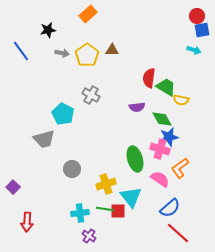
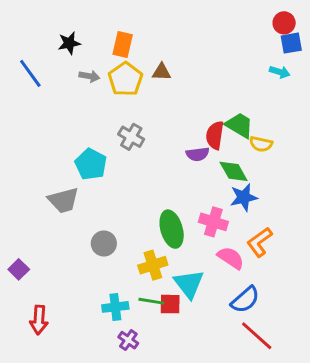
orange rectangle: (88, 14) -> (123, 45), moved, turned -36
red semicircle: (149, 78) -> (215, 135), moved
pink cross: (160, 149) -> (213, 222), moved
green ellipse: (135, 159) -> (172, 229), moved

